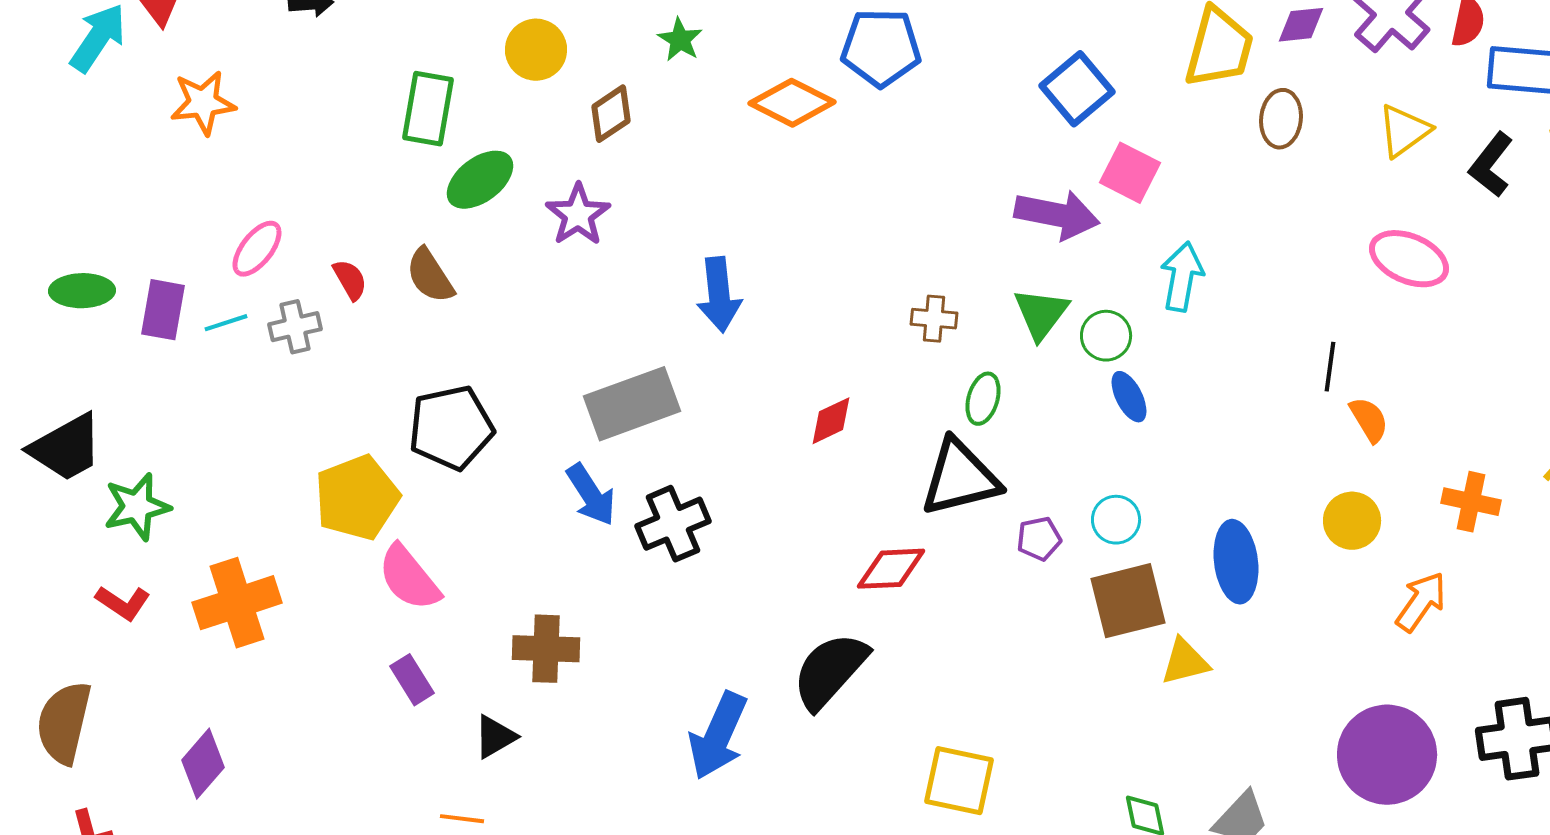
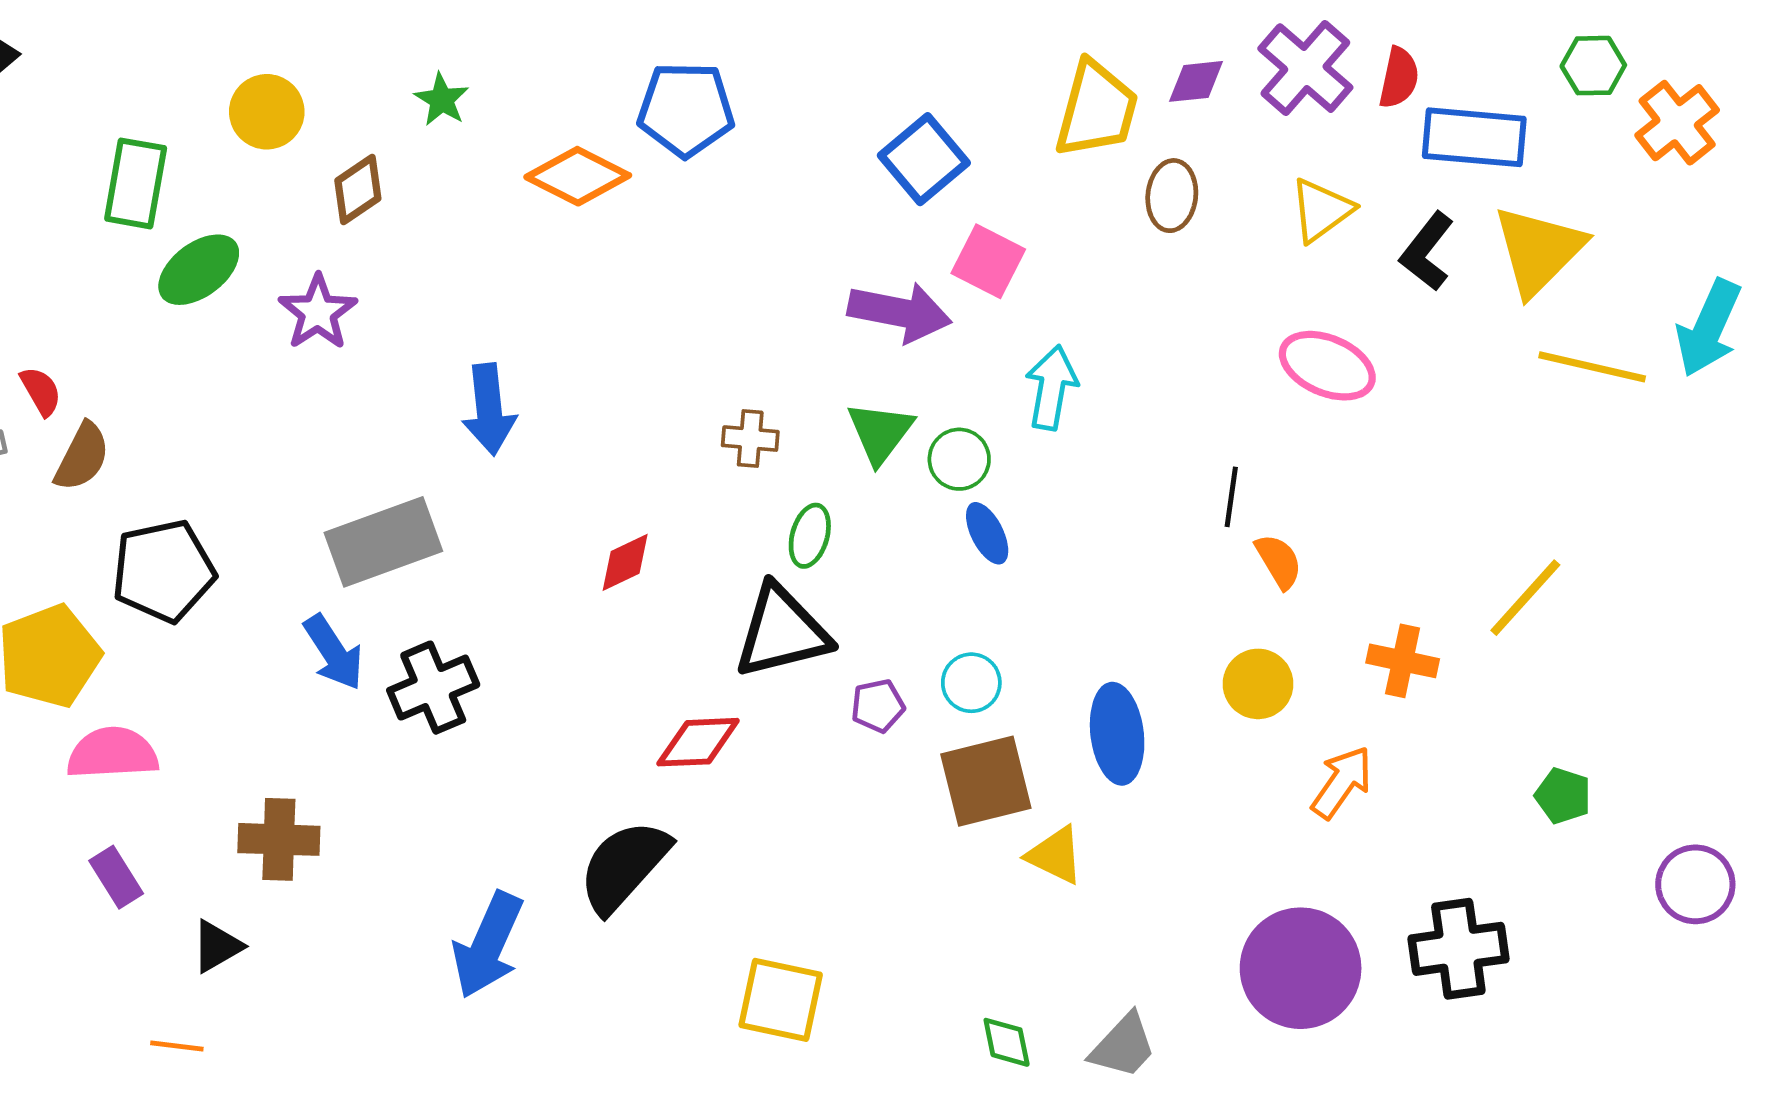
brown semicircle: (430, 276) -> (82, 457), moved, turned -120
pink semicircle: (409, 578) -> (112, 753), turned 126
yellow triangle: (1185, 662) -> (1055, 855), turned 40

